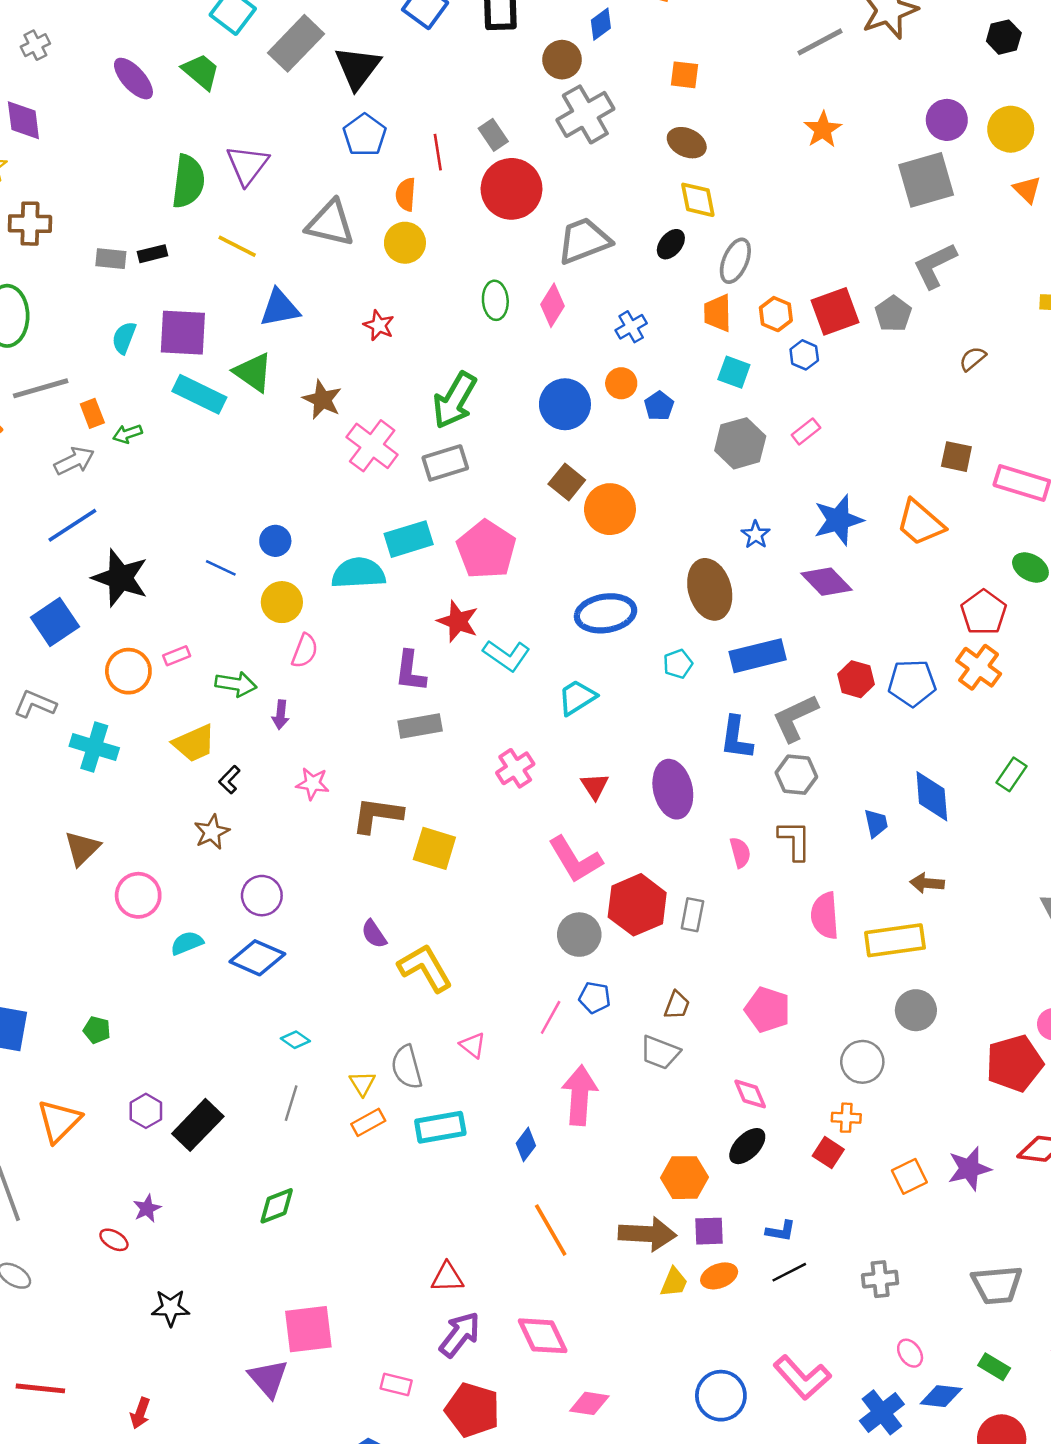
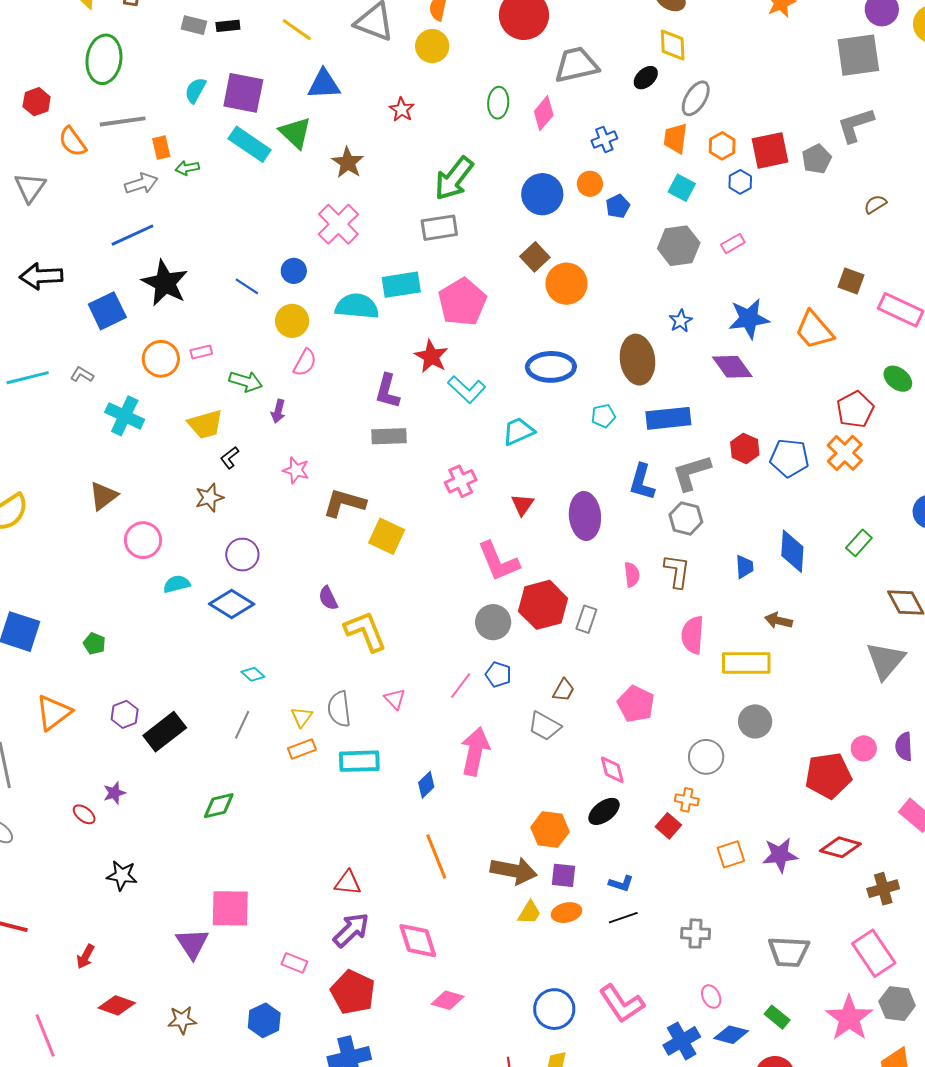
pink cross: (372, 446) -> (338, 224), moved
gray L-shape: (35, 704) -> (82, 375), size x0.7

